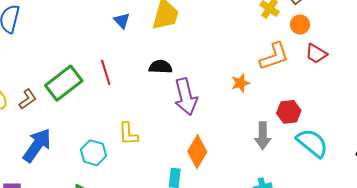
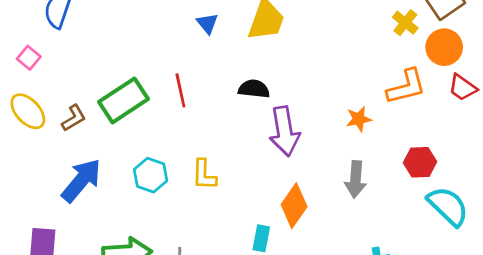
orange circle: (300, 25) -> (444, 47), size x1.4
gray arrow: (263, 136) -> (355, 179), moved
cyan hexagon: (94, 153) -> (151, 175), moved

